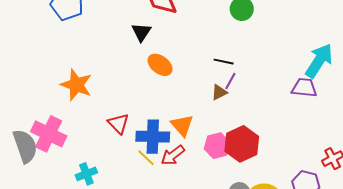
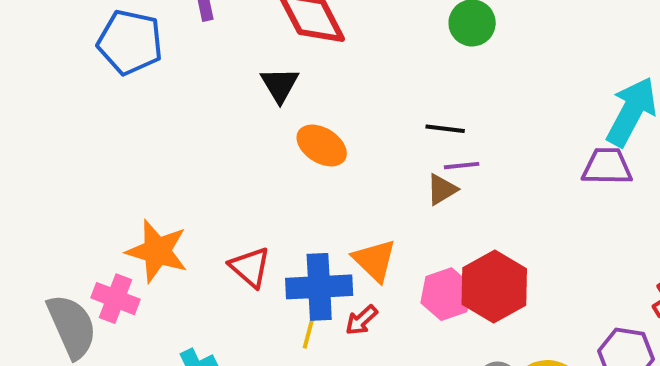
purple line: (230, 81) -> (462, 166), turned 60
orange star: (76, 85) -> (157, 251), moved
pink cross: (49, 134) -> (116, 299), size x0.7
red arrow: (173, 155) -> (361, 320), size x0.7
yellow line: (146, 158) -> (310, 329), turned 66

